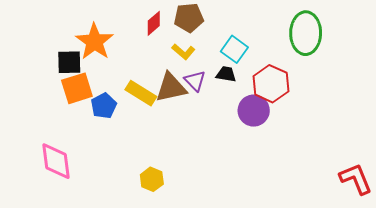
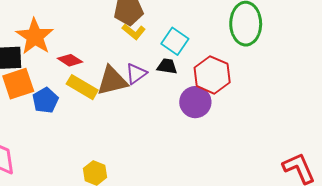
red diamond: (154, 23) -> (70, 60), moved, turned 75
yellow L-shape: (183, 52) -> (134, 32), moved
purple triangle: (195, 81) -> (136, 74), turned 40

